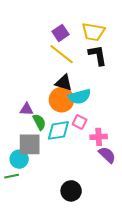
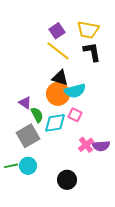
purple triangle: (27, 109) -> (25, 103), turned 32
pink cross: (99, 137) -> (86, 145), moved, turned -35
gray square: (30, 144) -> (28, 136), turned -30
purple semicircle: (107, 155) -> (101, 146), turned 132
cyan circle: (19, 159) -> (28, 166), moved

